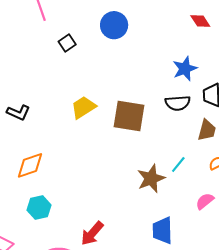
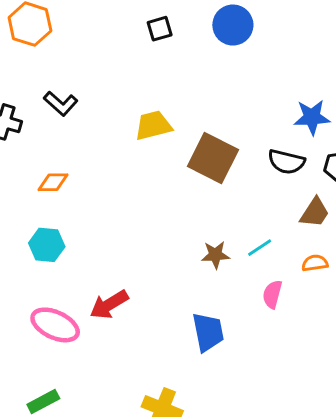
orange diamond: (30, 165) -> (53, 182), size x0.7
brown star: (151, 179) -> (215, 255), size x0.7
pink semicircle: (205, 201) -> (272, 294), moved, turned -54
blue trapezoid: (162, 230) -> (208, 332), turned 152

